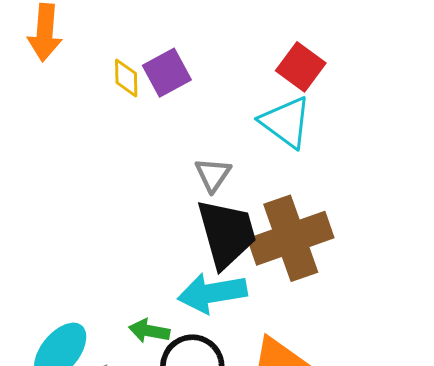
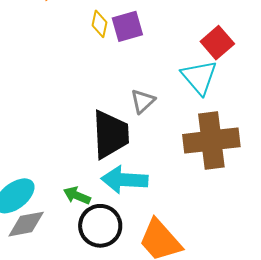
black trapezoid: (227, 233) -> (111, 134), moved
brown cross: (291, 238) -> (211, 141), moved

